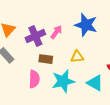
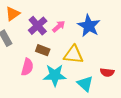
purple cross: (35, 36) -> (38, 26), turned -30
yellow triangle: (77, 57) -> (73, 55), size x1.5

